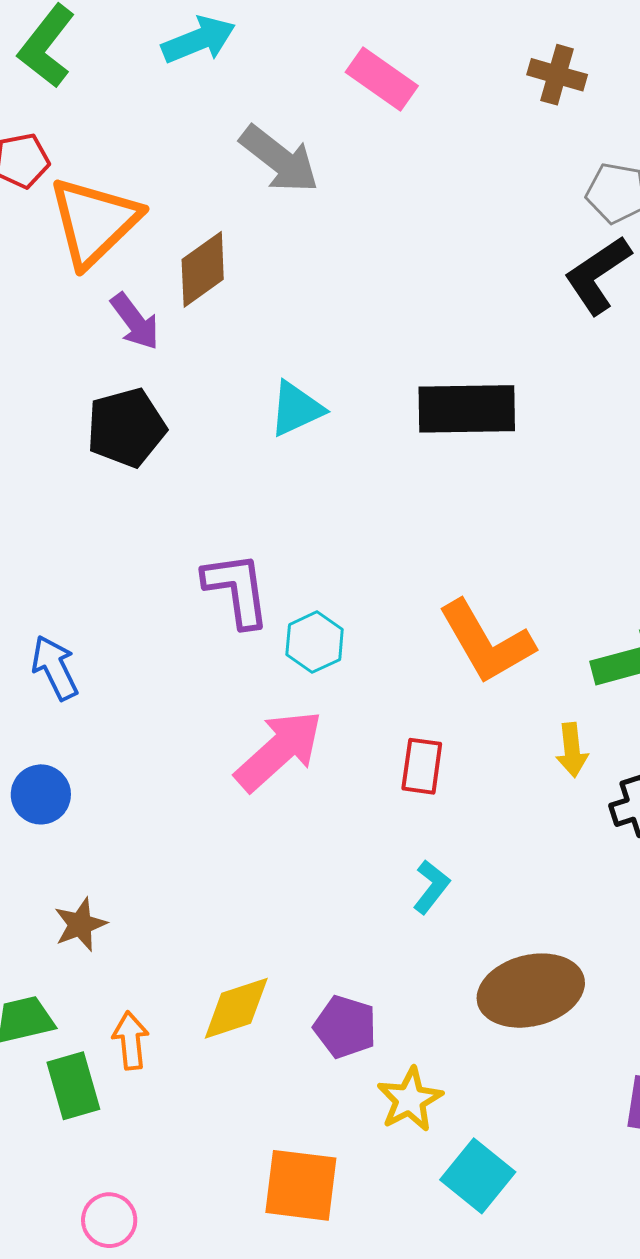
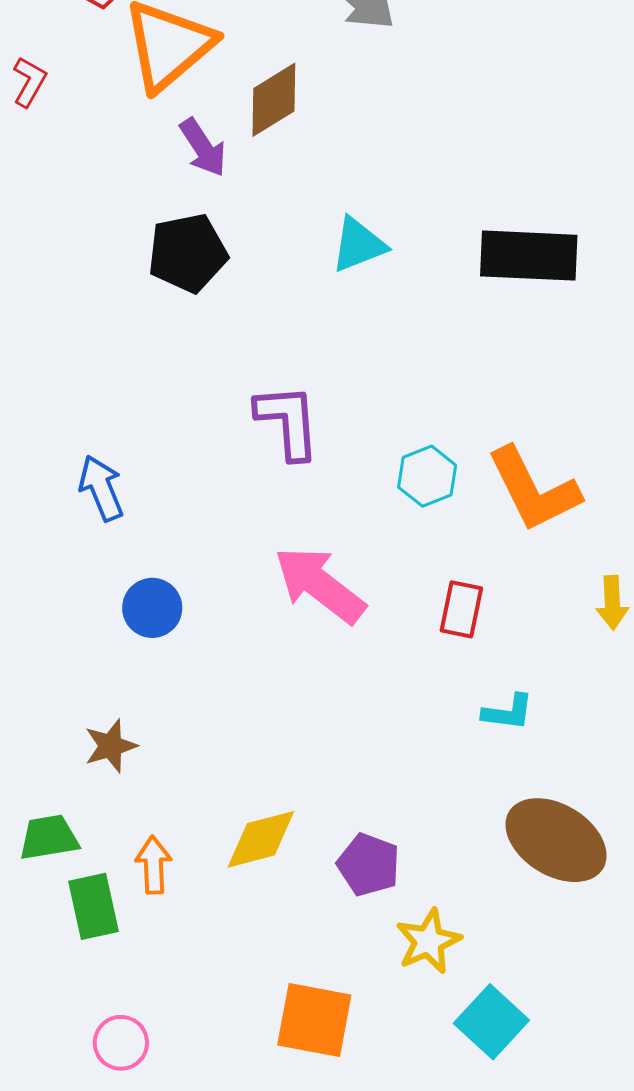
cyan hexagon: (315, 642) -> (427, 476), moved
pink arrow: (279, 751) -> (320, 585), turned -104
blue circle: (41, 794) -> (152, 608), moved
cyan L-shape: (431, 887) -> (508, 712), moved, turned 56
brown ellipse: (531, 991) -> (556, 840), turned 42

